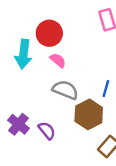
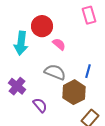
pink semicircle: (58, 60) -> (59, 44), moved
purple cross: (19, 124) -> (17, 86), moved

